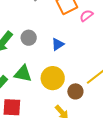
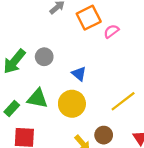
blue triangle: (58, 44) -> (79, 74), moved, turned -48
brown circle: (75, 91) -> (104, 135), moved

